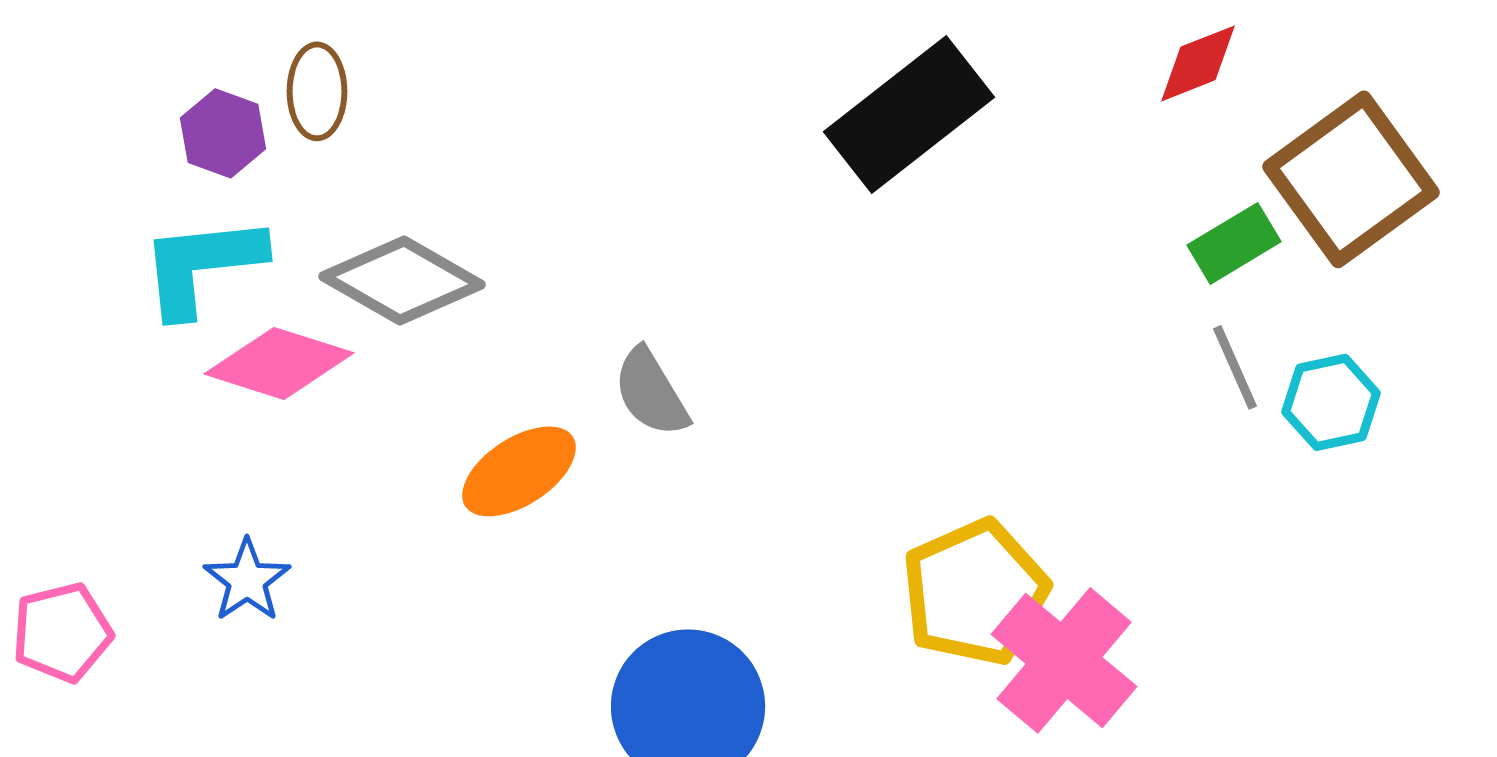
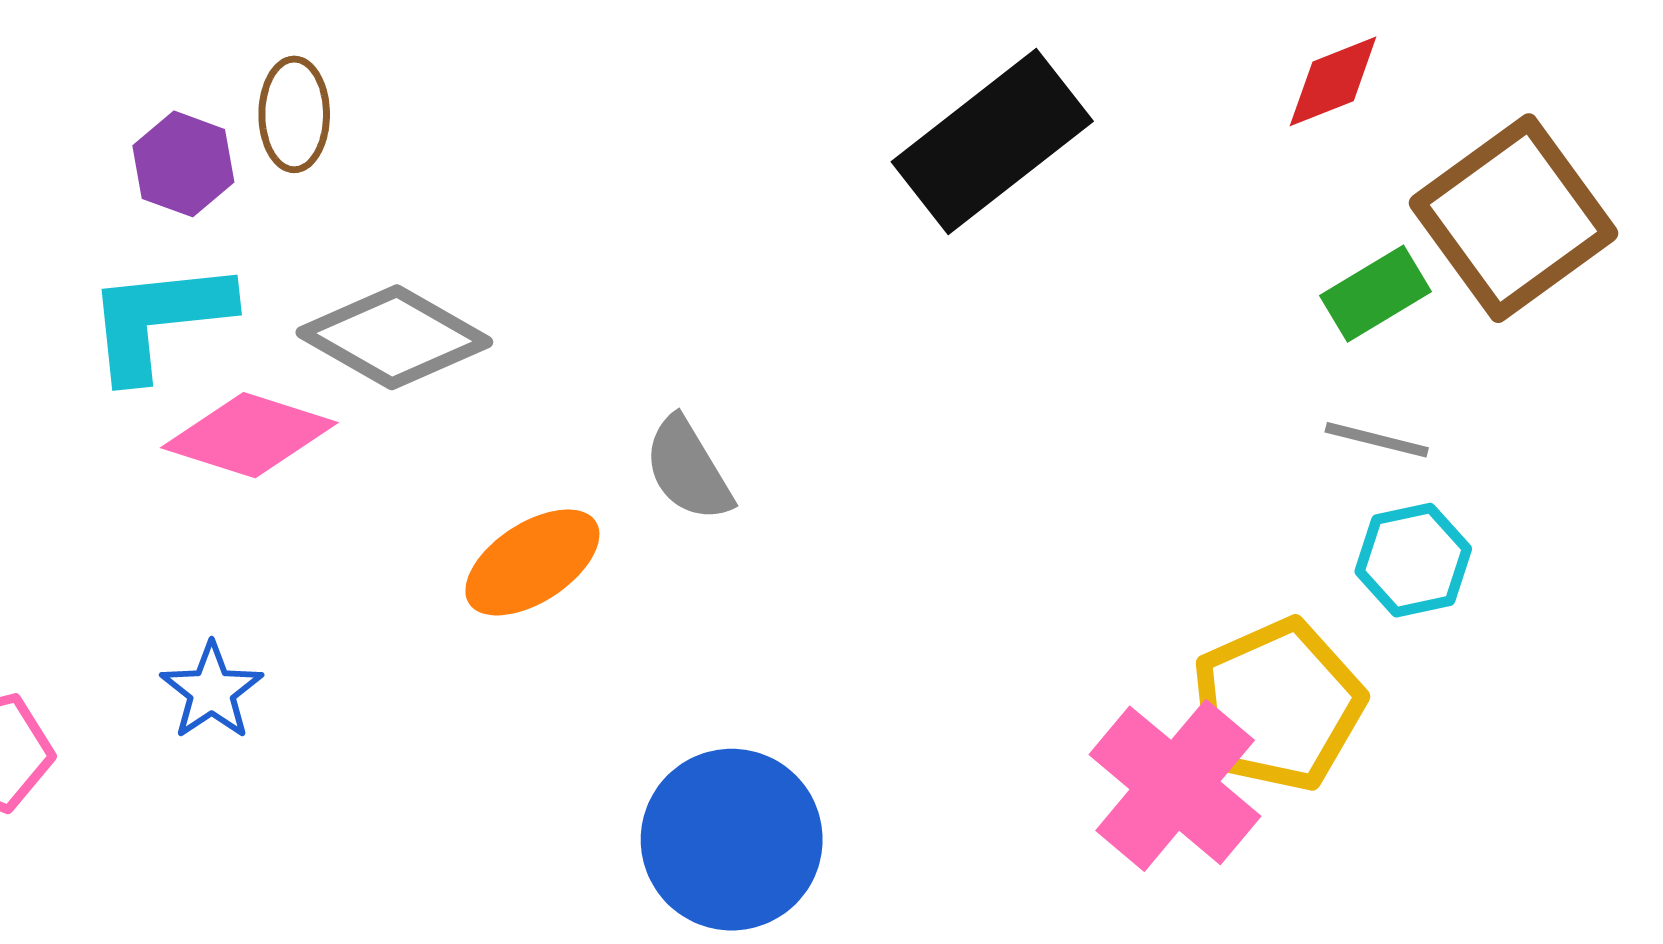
gray line: (1235, 367) -> (1377, 440), turned -52
cyan hexagon: (1331, 402) -> (1413, 560), moved
yellow pentagon: (975, 592) -> (1278, 705), moved

